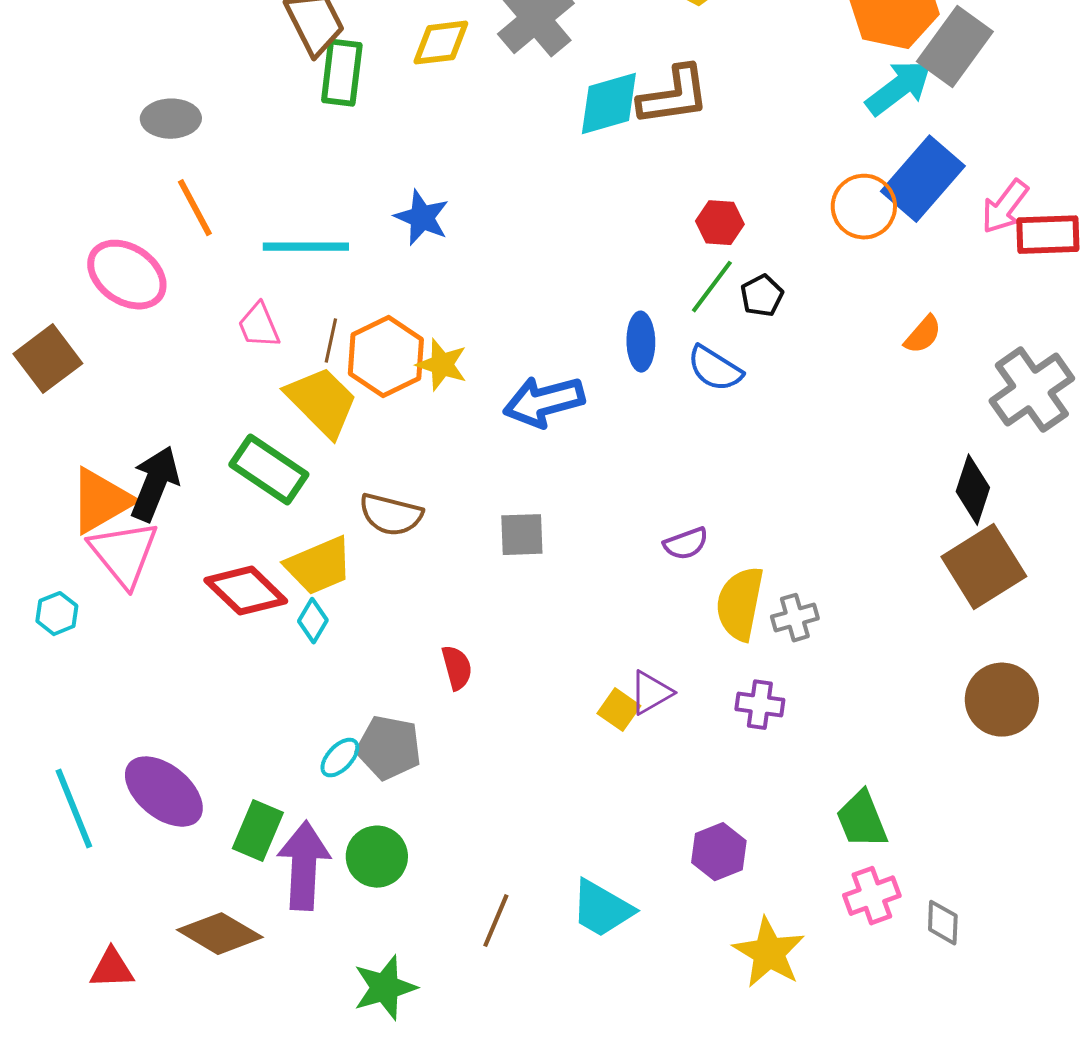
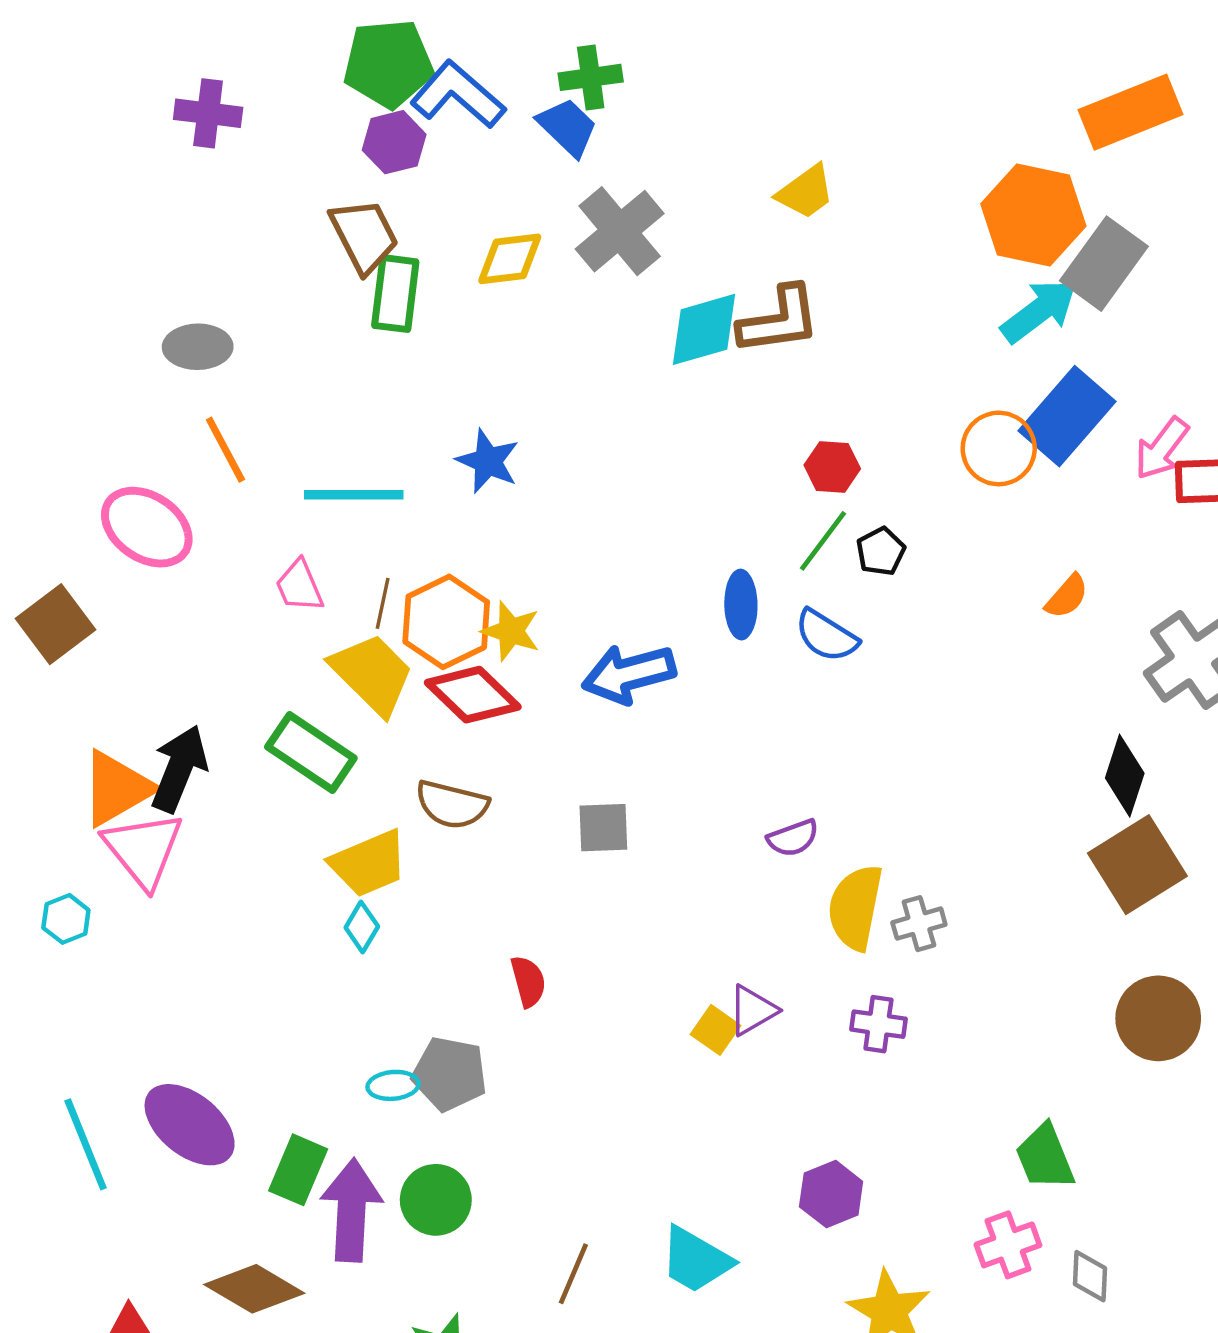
red diamond: (246, 591) -> (473, 695), moved
cyan ellipse: (340, 758) -> (393, 1085), turned 42
green trapezoid: (862, 820) -> (1045, 1157), moved

